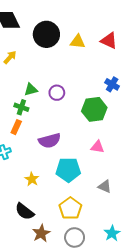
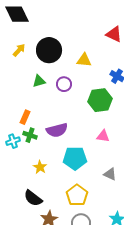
black circle: (46, 34) -> (49, 50), moved
yellow triangle: (78, 42) -> (84, 60), moved
green cross: (21, 107) -> (30, 135), moved

